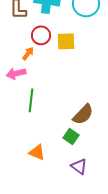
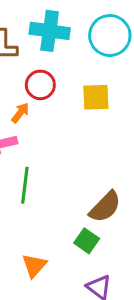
yellow square: (66, 41) -> (96, 97), moved
orange triangle: (37, 152) -> (34, 266), turned 48

